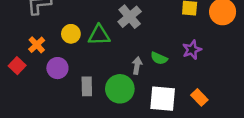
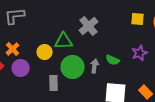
yellow circle: (71, 34) -> (45, 52), moved
purple circle: (57, 68) -> (21, 68), moved
green circle: (120, 89) -> (73, 67), moved

